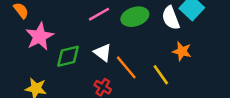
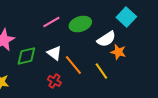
white semicircle: (171, 18) -> (106, 39), moved, turned -102

